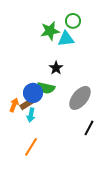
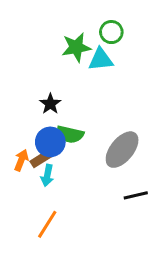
black star: (56, 68) -> (50, 104), moved
black line: (89, 128) -> (136, 195), turned 49

